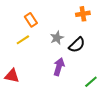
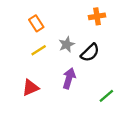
yellow line: (23, 40) -> (39, 50), moved
red triangle: (12, 76) -> (30, 88), moved, turned -35

